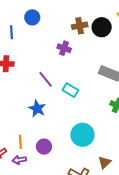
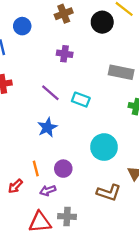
brown cross: (80, 26) -> (64, 14), moved
blue star: (37, 109) -> (47, 127), turned 30
purple arrow: (19, 160) -> (48, 190), moved

